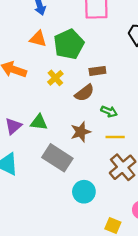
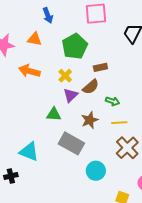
orange triangle: (38, 39) -> (35, 39), moved
purple triangle: (13, 126) -> (71, 95), moved

